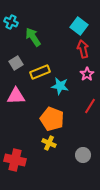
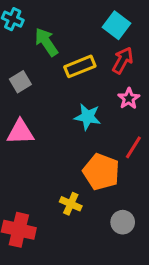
red arrow: (83, 49) -> (123, 60), turned 42
yellow rectangle: (40, 72) -> (80, 66), moved
orange pentagon: (52, 119) -> (101, 172), moved

